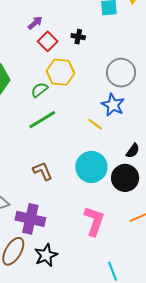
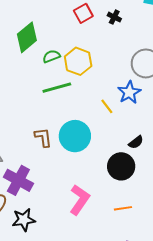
yellow hexagon: (60, 72) -> (78, 61), moved
green semicircle: (40, 90) -> (51, 56), moved
cyan circle: (91, 167) -> (75, 136), moved

